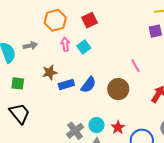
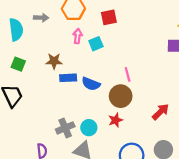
gray arrow: (30, 46) -> (41, 18), moved
pink line: (135, 66) -> (128, 74), moved
blue semicircle: (88, 85) -> (91, 84), turned 60
red star: (118, 127) -> (116, 120), moved

